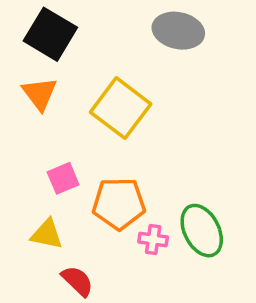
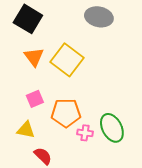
orange triangle: (40, 94) -> (34, 57), moved

